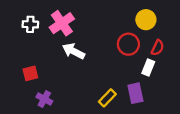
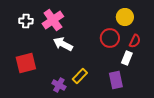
red square: (30, 73) -> (26, 63), size x1.5
yellow rectangle: (107, 98) -> (80, 76), moved
purple cross: (44, 99) -> (59, 85), moved

